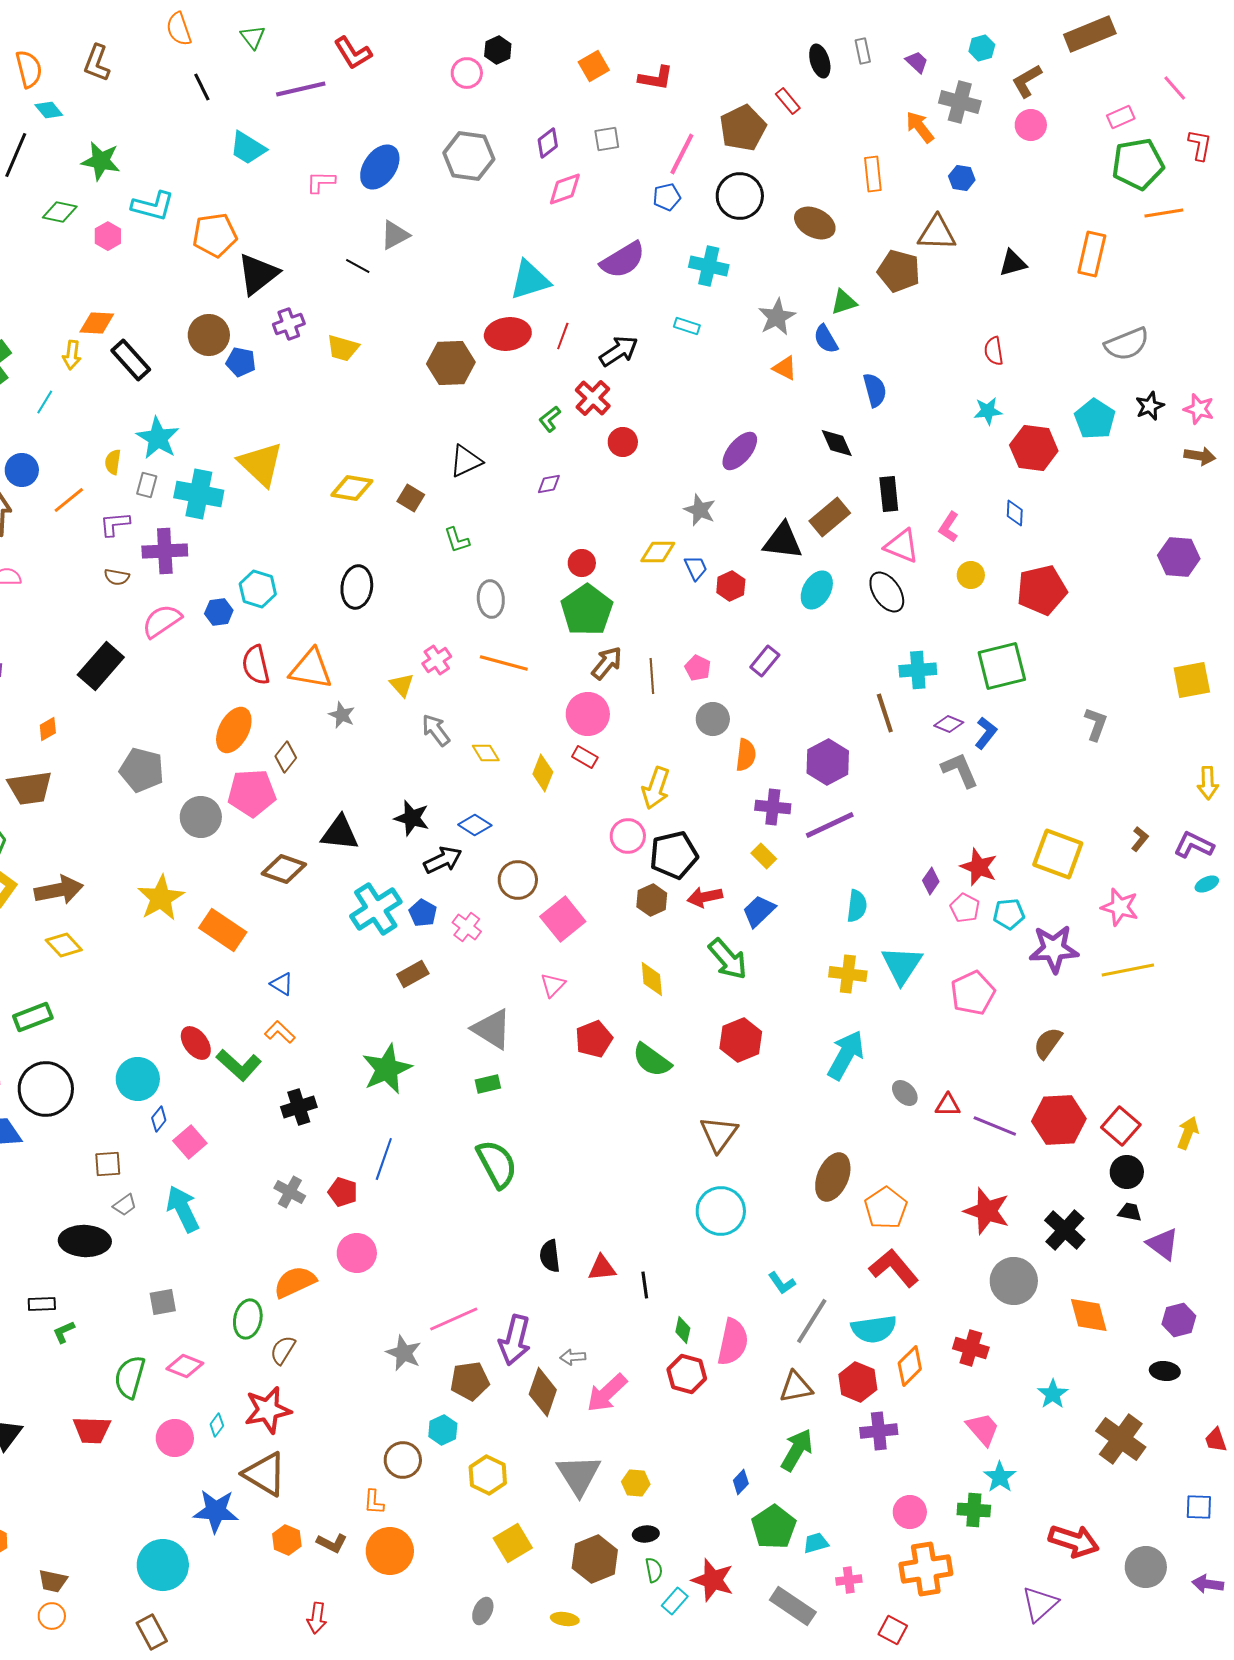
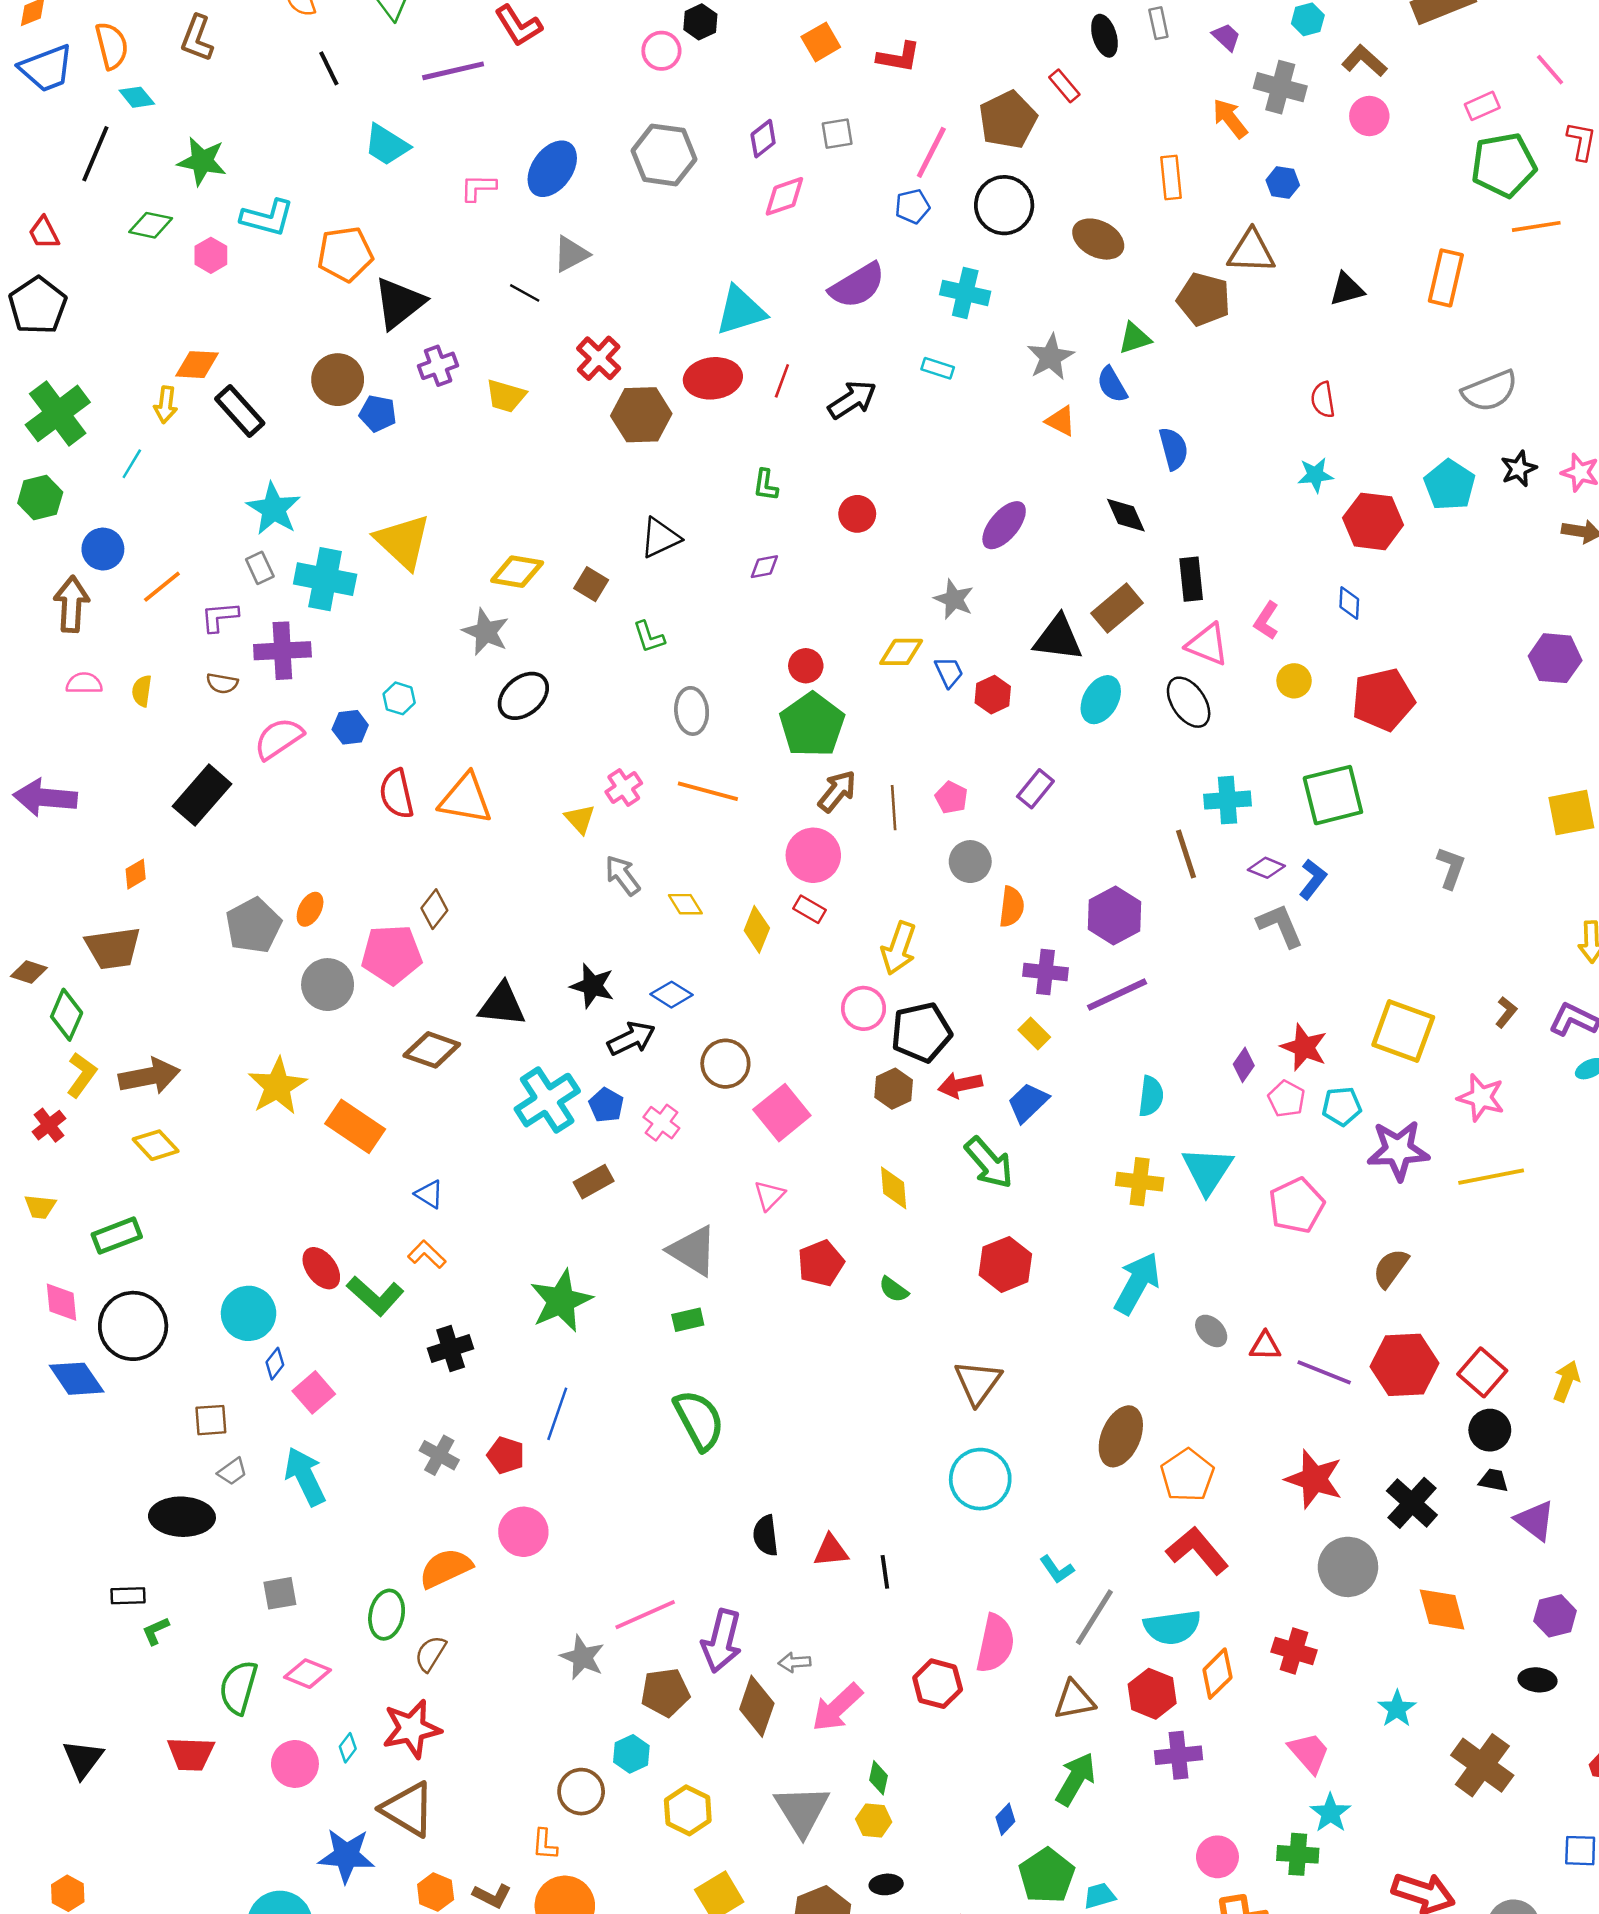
brown L-shape: (1027, 81) -> (1364, 61), turned 72
red cross: (593, 398) -> (599, 358), moved
green L-shape: (550, 419) -> (766, 485), turned -44
yellow semicircle: (113, 462) -> (142, 691), moved
gray rectangle: (147, 485) -> (260, 568), turned -40
black ellipse: (357, 587) -> (523, 696), turned 42
cyan hexagon: (258, 589) -> (399, 698), size x0.7
gray star: (342, 715) -> (486, 632), moved, size x1.4
orange ellipse: (234, 730) -> (310, 909), moved, size x0.6
gray pentagon: (142, 770) -> (254, 926), turned 30
green semicircle: (652, 1060) -> (894, 1290), size x0.6
green diamond: (683, 1330) -> (879, 1778), moved

